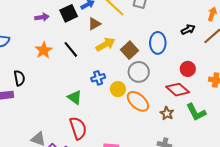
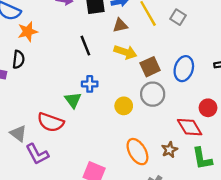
yellow arrow: (105, 44) -> (125, 52), turned 30
orange star: (44, 50) -> (28, 32), moved
blue cross: (98, 78) -> (90, 84), moved
orange ellipse: (138, 101) -> (137, 152), moved
red semicircle: (78, 128) -> (51, 122), moved, turned 110

